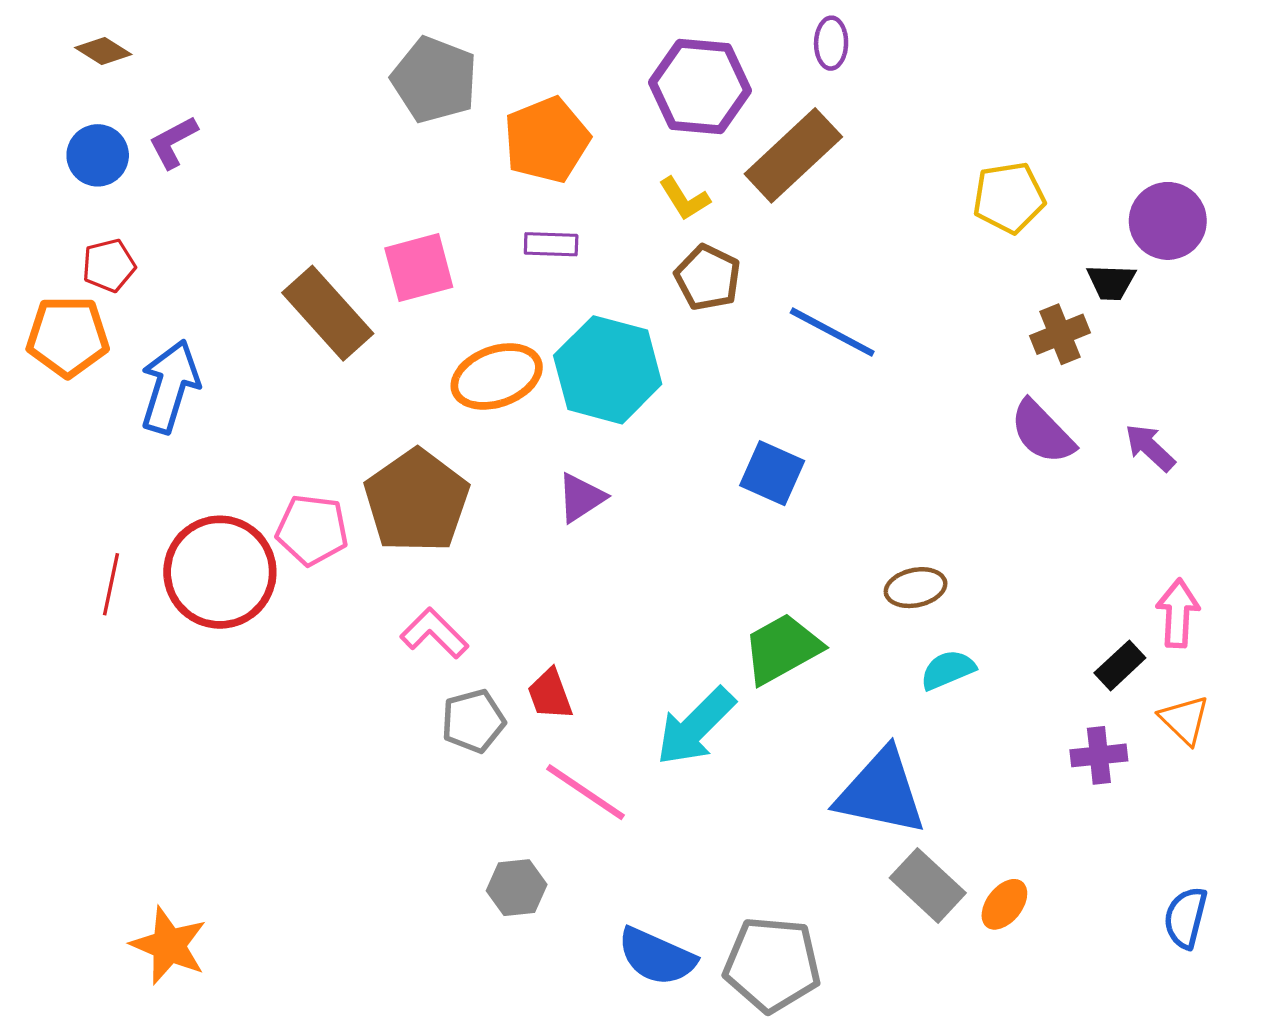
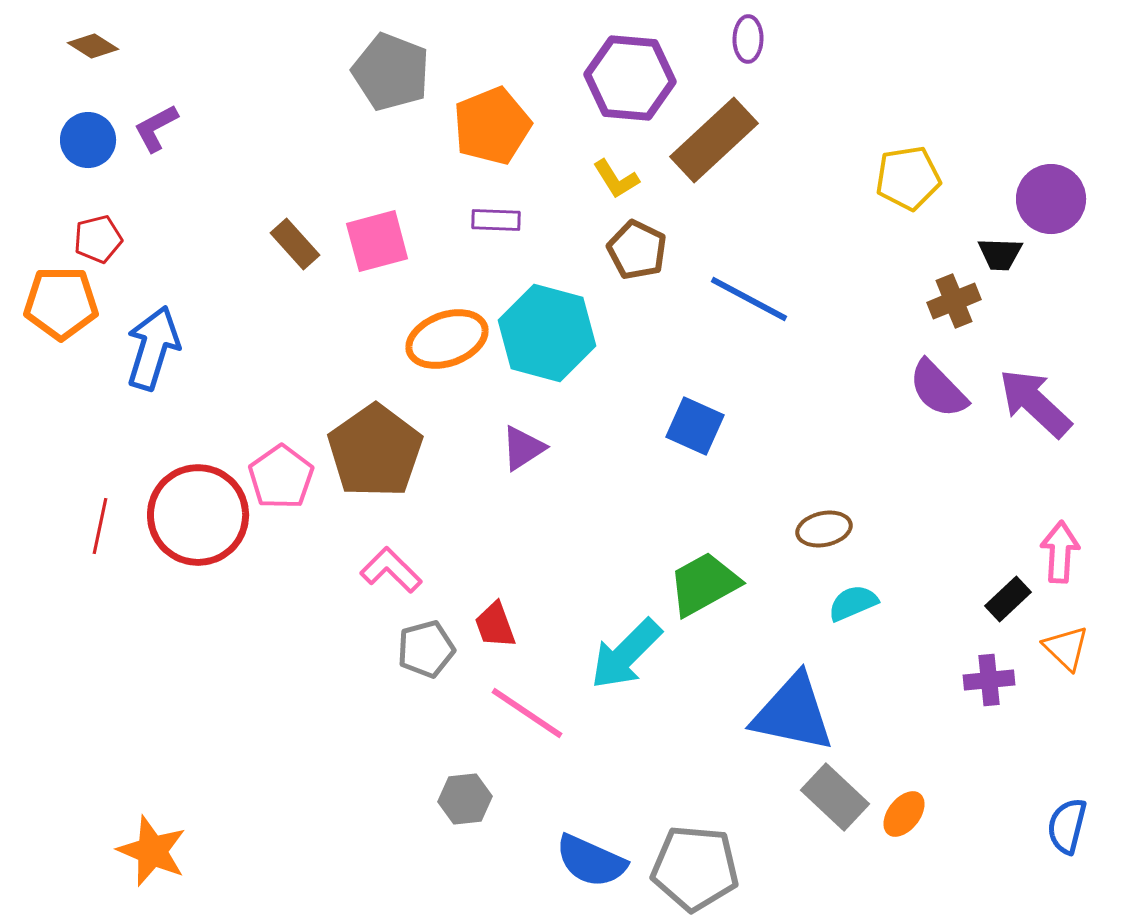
brown rectangle: (328, 313) -> (295, 244), moved, size x0.6
purple arrow: (1150, 448) -> (1035, 403), size x1.6
pink pentagon: (312, 530) -> (281, 477), turned 30

